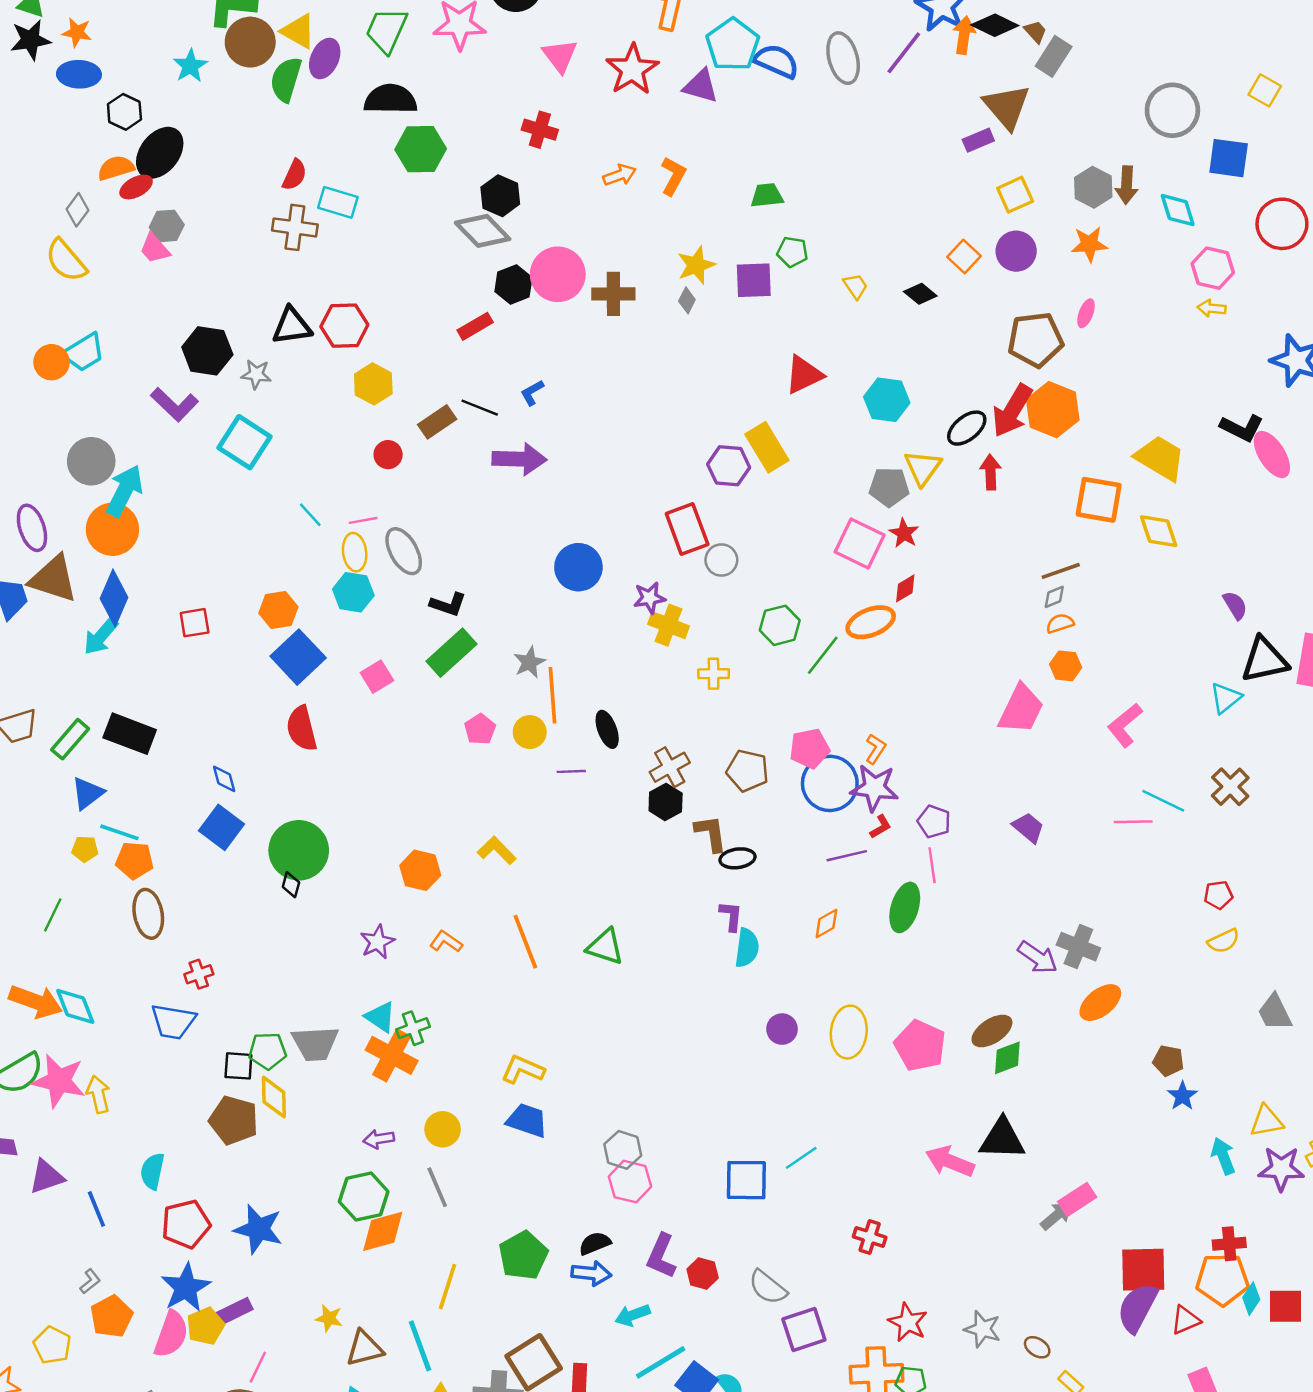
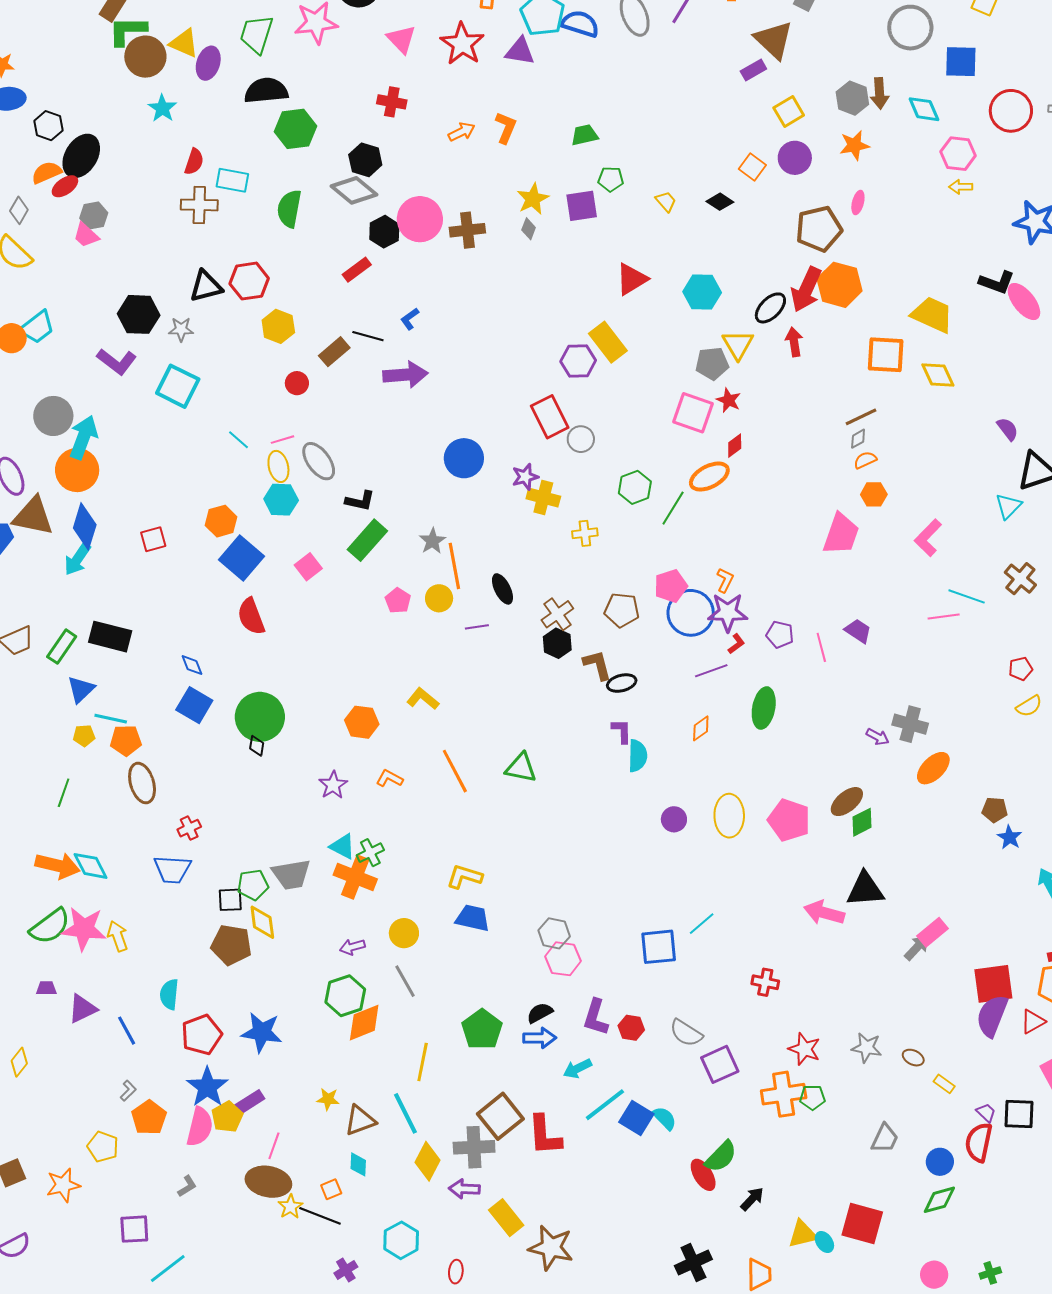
cyan star: (190, 66) -> (162, 108), moved
green semicircle: (286, 79) -> (289, 209), moved
pink line: (932, 865) -> (821, 647), moved
purple arrow: (1038, 957) -> (878, 737), size x0.7

